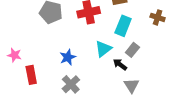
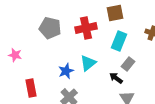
cyan triangle: (103, 49) -> (88, 63), moved
pink star: (14, 55) -> (15, 55), moved

